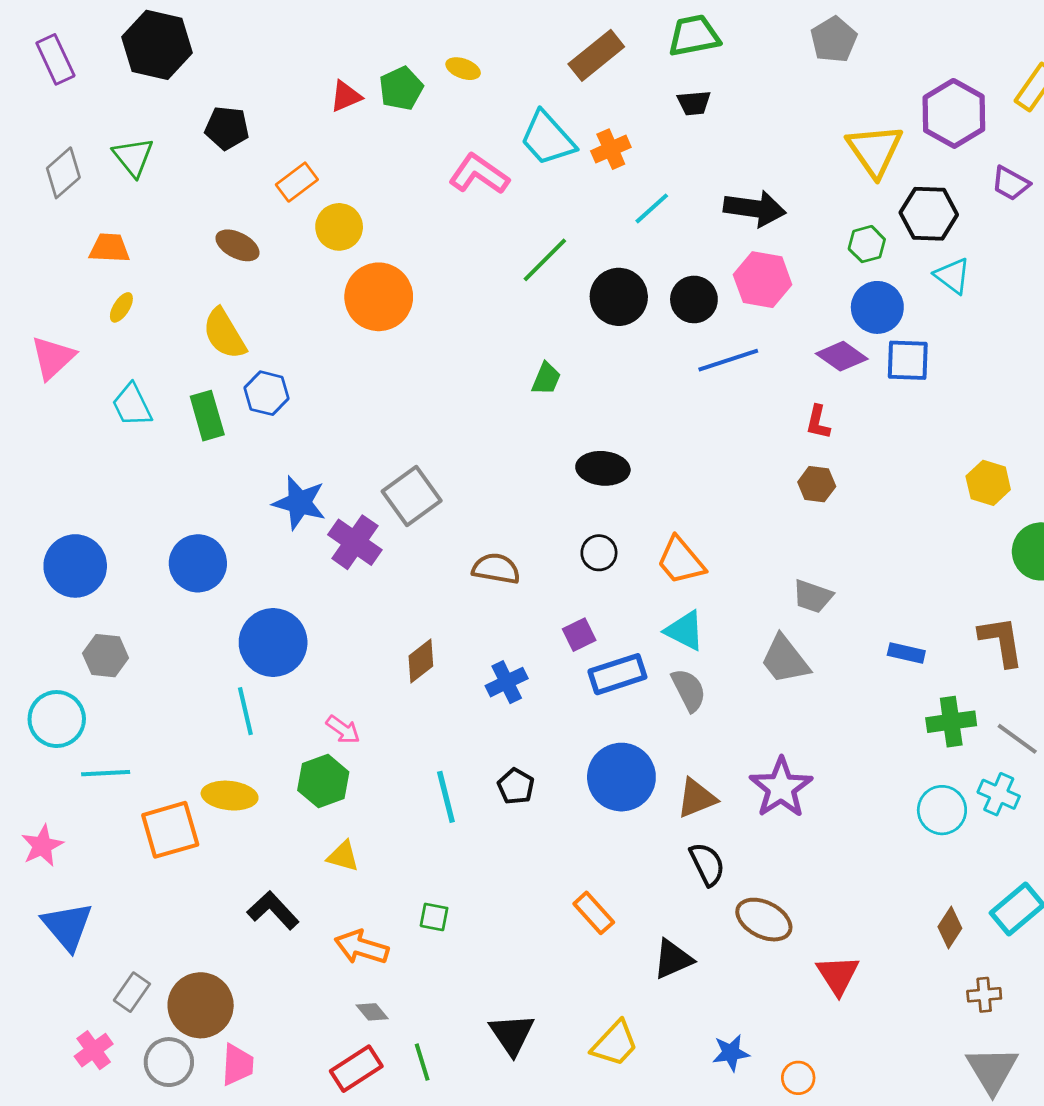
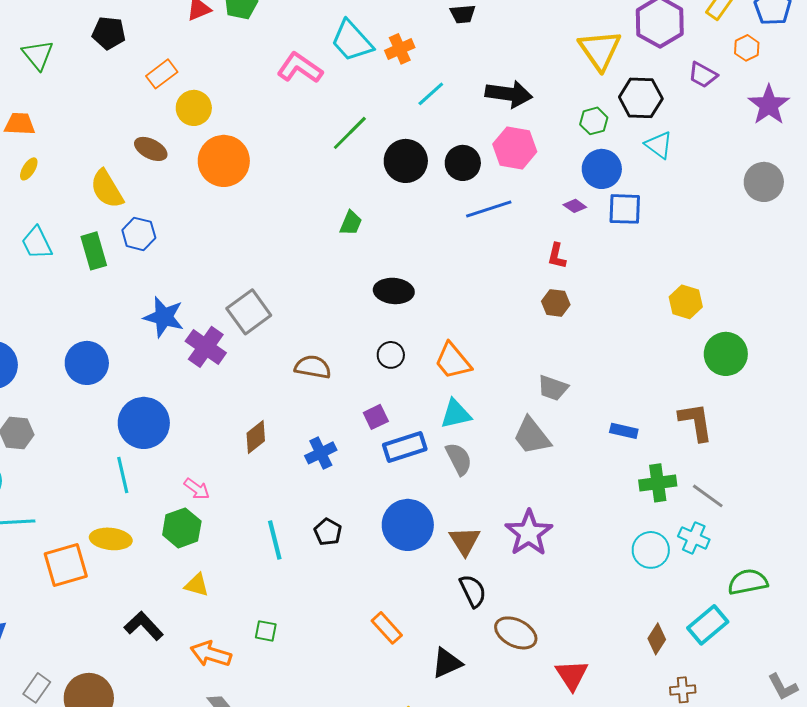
brown ellipse: (237, 245) -> (151, 149), moved
purple diamond: (842, 356) -> (575, 206), size x0.6
cyan triangle: (685, 631) -> (456, 414), turned -40
brown triangle: (697, 798) -> (465, 541), turned -40

